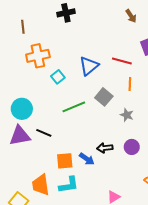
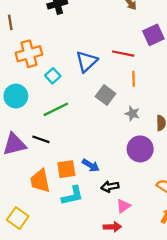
green line: (74, 107) -> (56, 109), moved
cyan circle: (22, 109) -> (16, 96), moved
purple circle: (132, 147) -> (140, 149), size x1.5
black arrow: (105, 148) -> (110, 187), moved
orange trapezoid: (41, 185) -> (40, 181), moved

